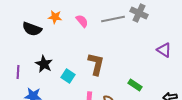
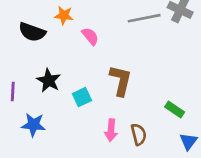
pink semicircle: (82, 21) -> (90, 36), moved
cyan square: (68, 76) -> (82, 97), turned 32

